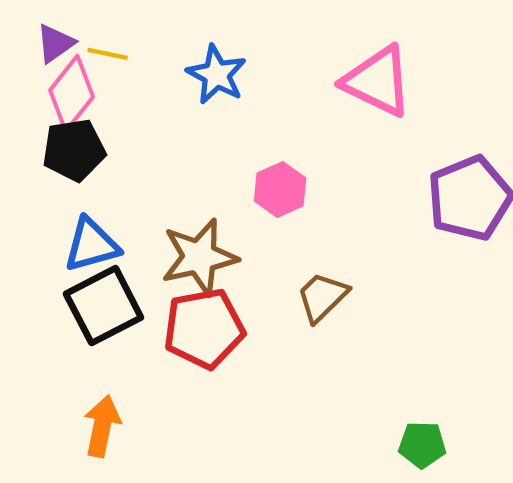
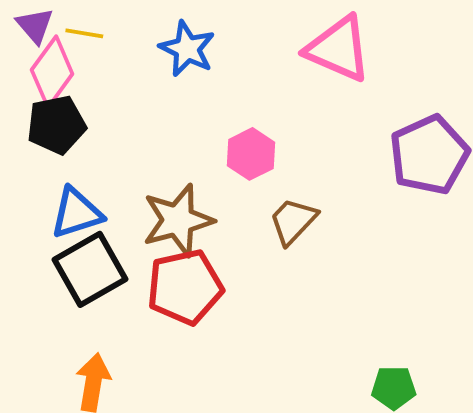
purple triangle: (55, 43) -> (35, 26), turned -33
brown trapezoid: (322, 297) -> (293, 221), moved

